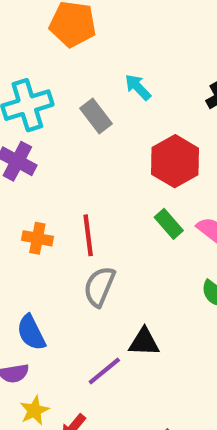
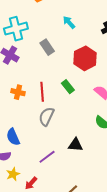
gray rectangle: (96, 116) -> (47, 47), moved
green rectangle: (169, 224) -> (68, 87), moved
black triangle: (144, 342) -> (76, 145), moved

